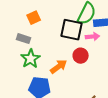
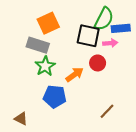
orange square: (34, 18) -> (48, 23), size x1.5
gray rectangle: (24, 39) -> (38, 45), size x1.5

